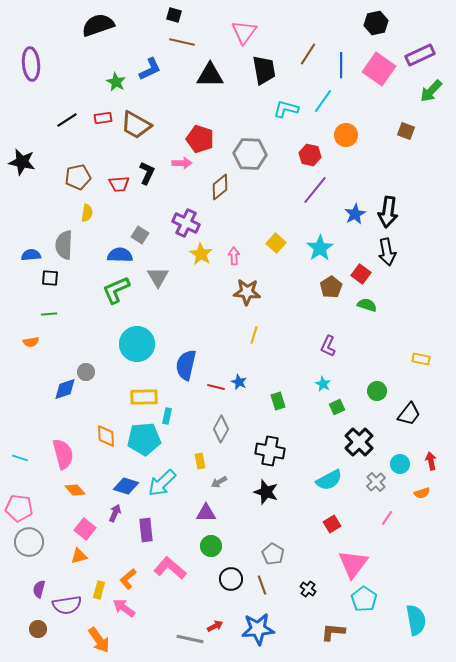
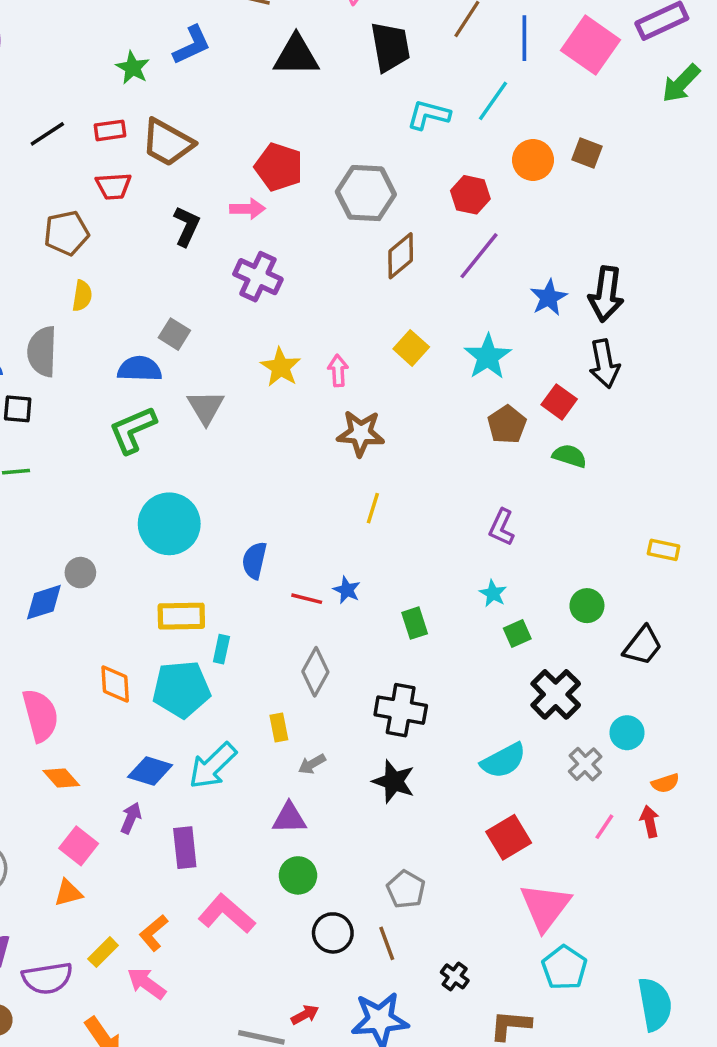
brown square: (406, 131) -> (587, 153), moved
red trapezoid: (119, 184) -> (113, 186), moved
brown diamond: (220, 187) -> (401, 256), moved
purple cross: (186, 223) -> (258, 277), moved
blue semicircle: (186, 365) -> (254, 560), size x0.7
red arrow: (431, 461) -> (650, 821), moved
red square: (332, 524) -> (509, 837), size x1.4
black cross: (308, 589) -> (455, 976), moved
yellow rectangle: (99, 590) -> (103, 952), turned 30

